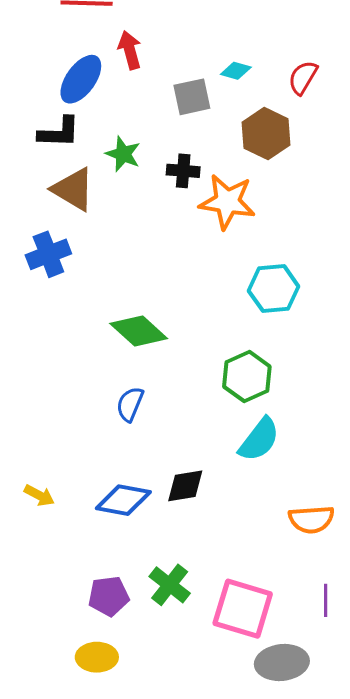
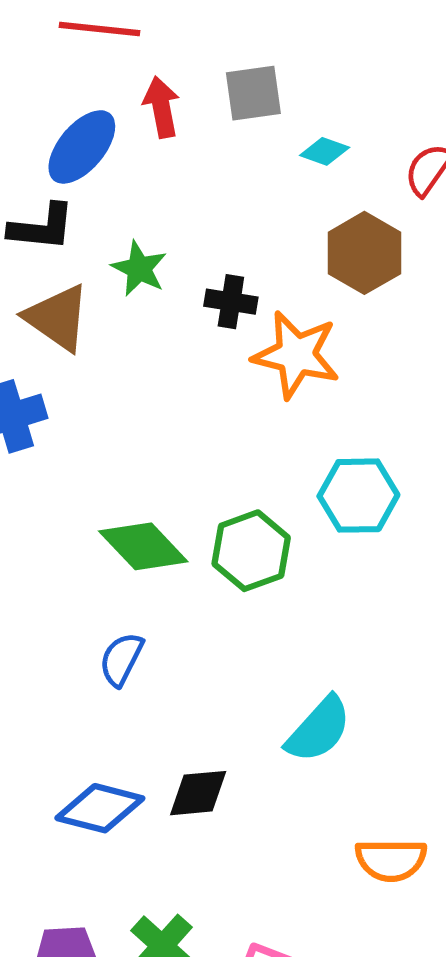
gray square: (192, 97) -> (253, 93), moved
green hexagon: (247, 377) -> (251, 551), moved

